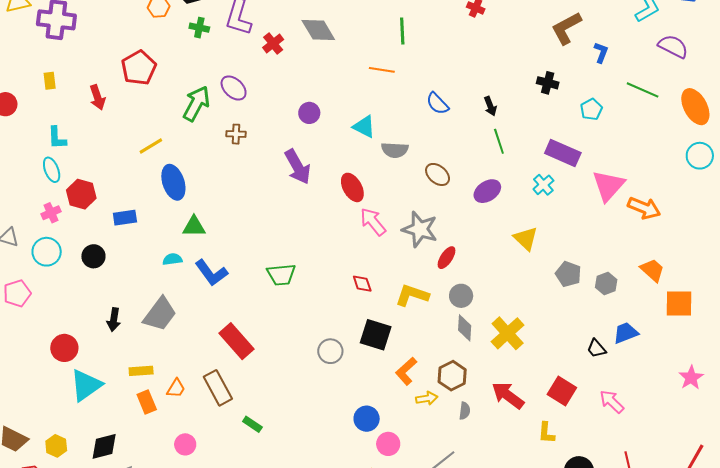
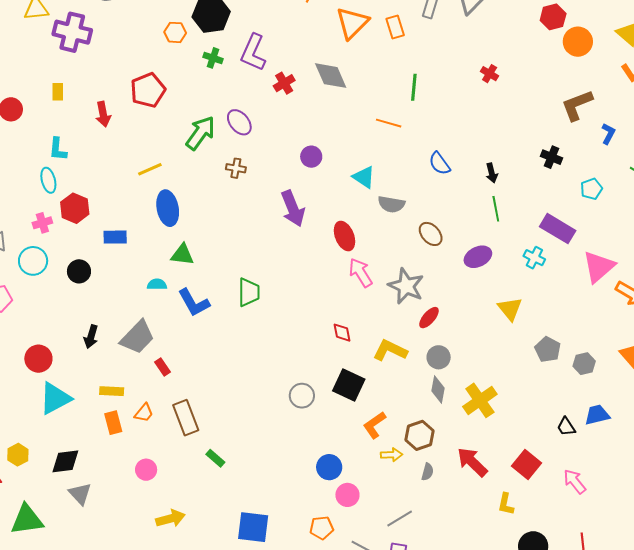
cyan cross: (543, 185) -> (534, 258), turned -30
green trapezoid: (281, 275) -> (249, 292), moved, turned -92
red rectangle: (236, 341) -> (163, 367), moved, size x0.5

